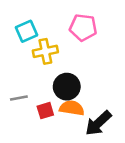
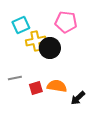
black circle: (67, 87) -> (50, 48), moved
black arrow: (98, 123) -> (78, 98), size x0.7

